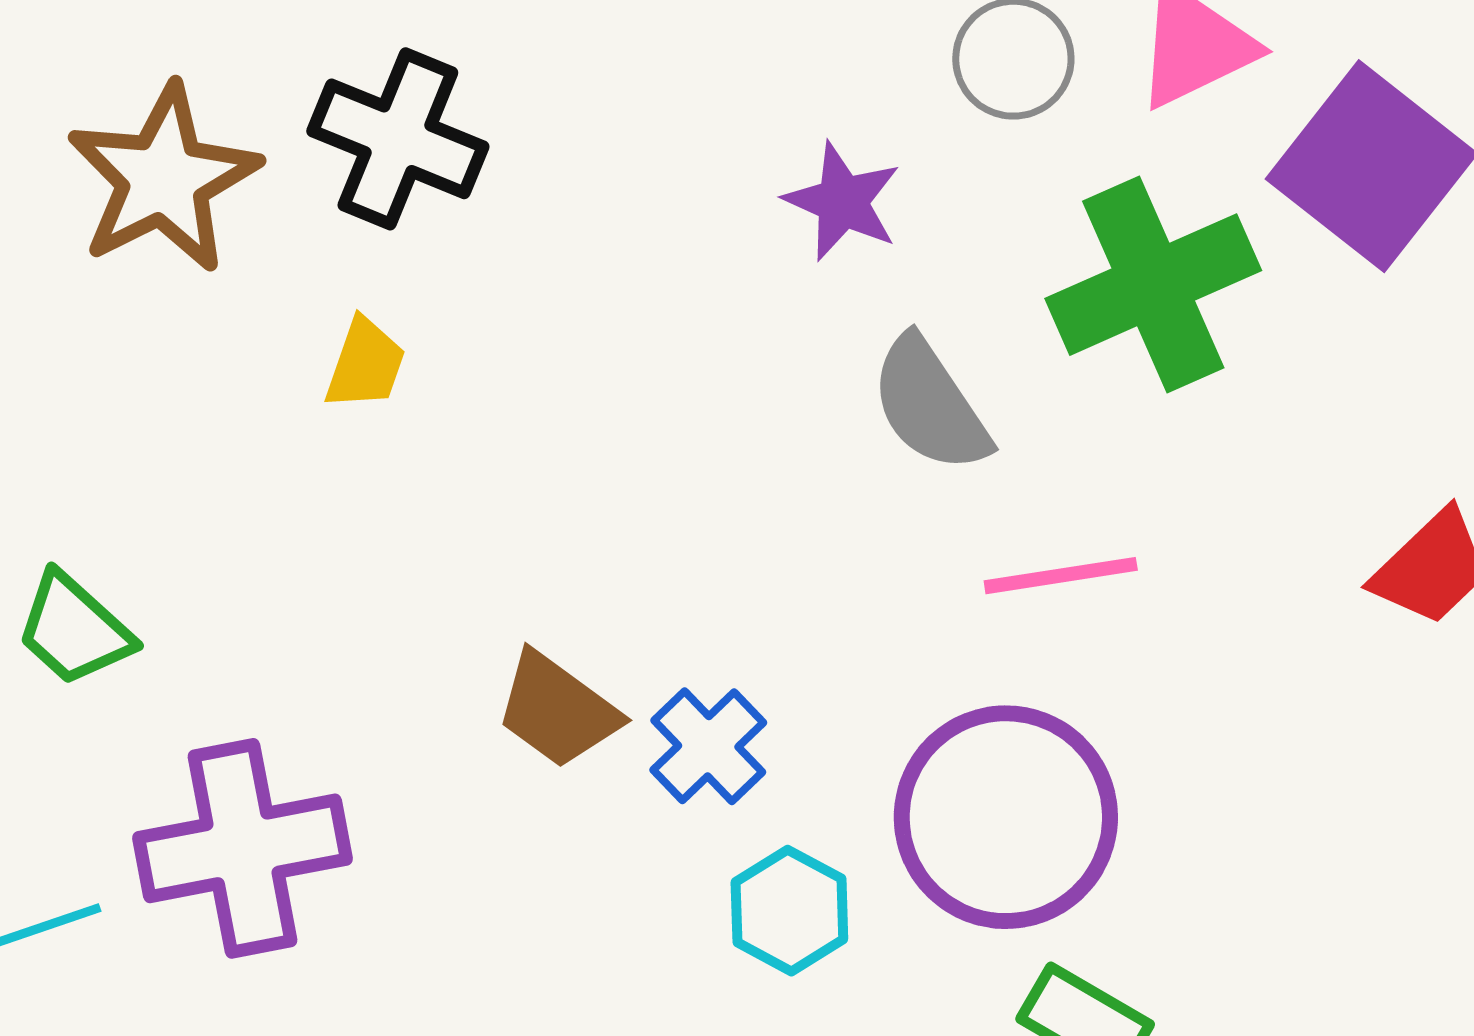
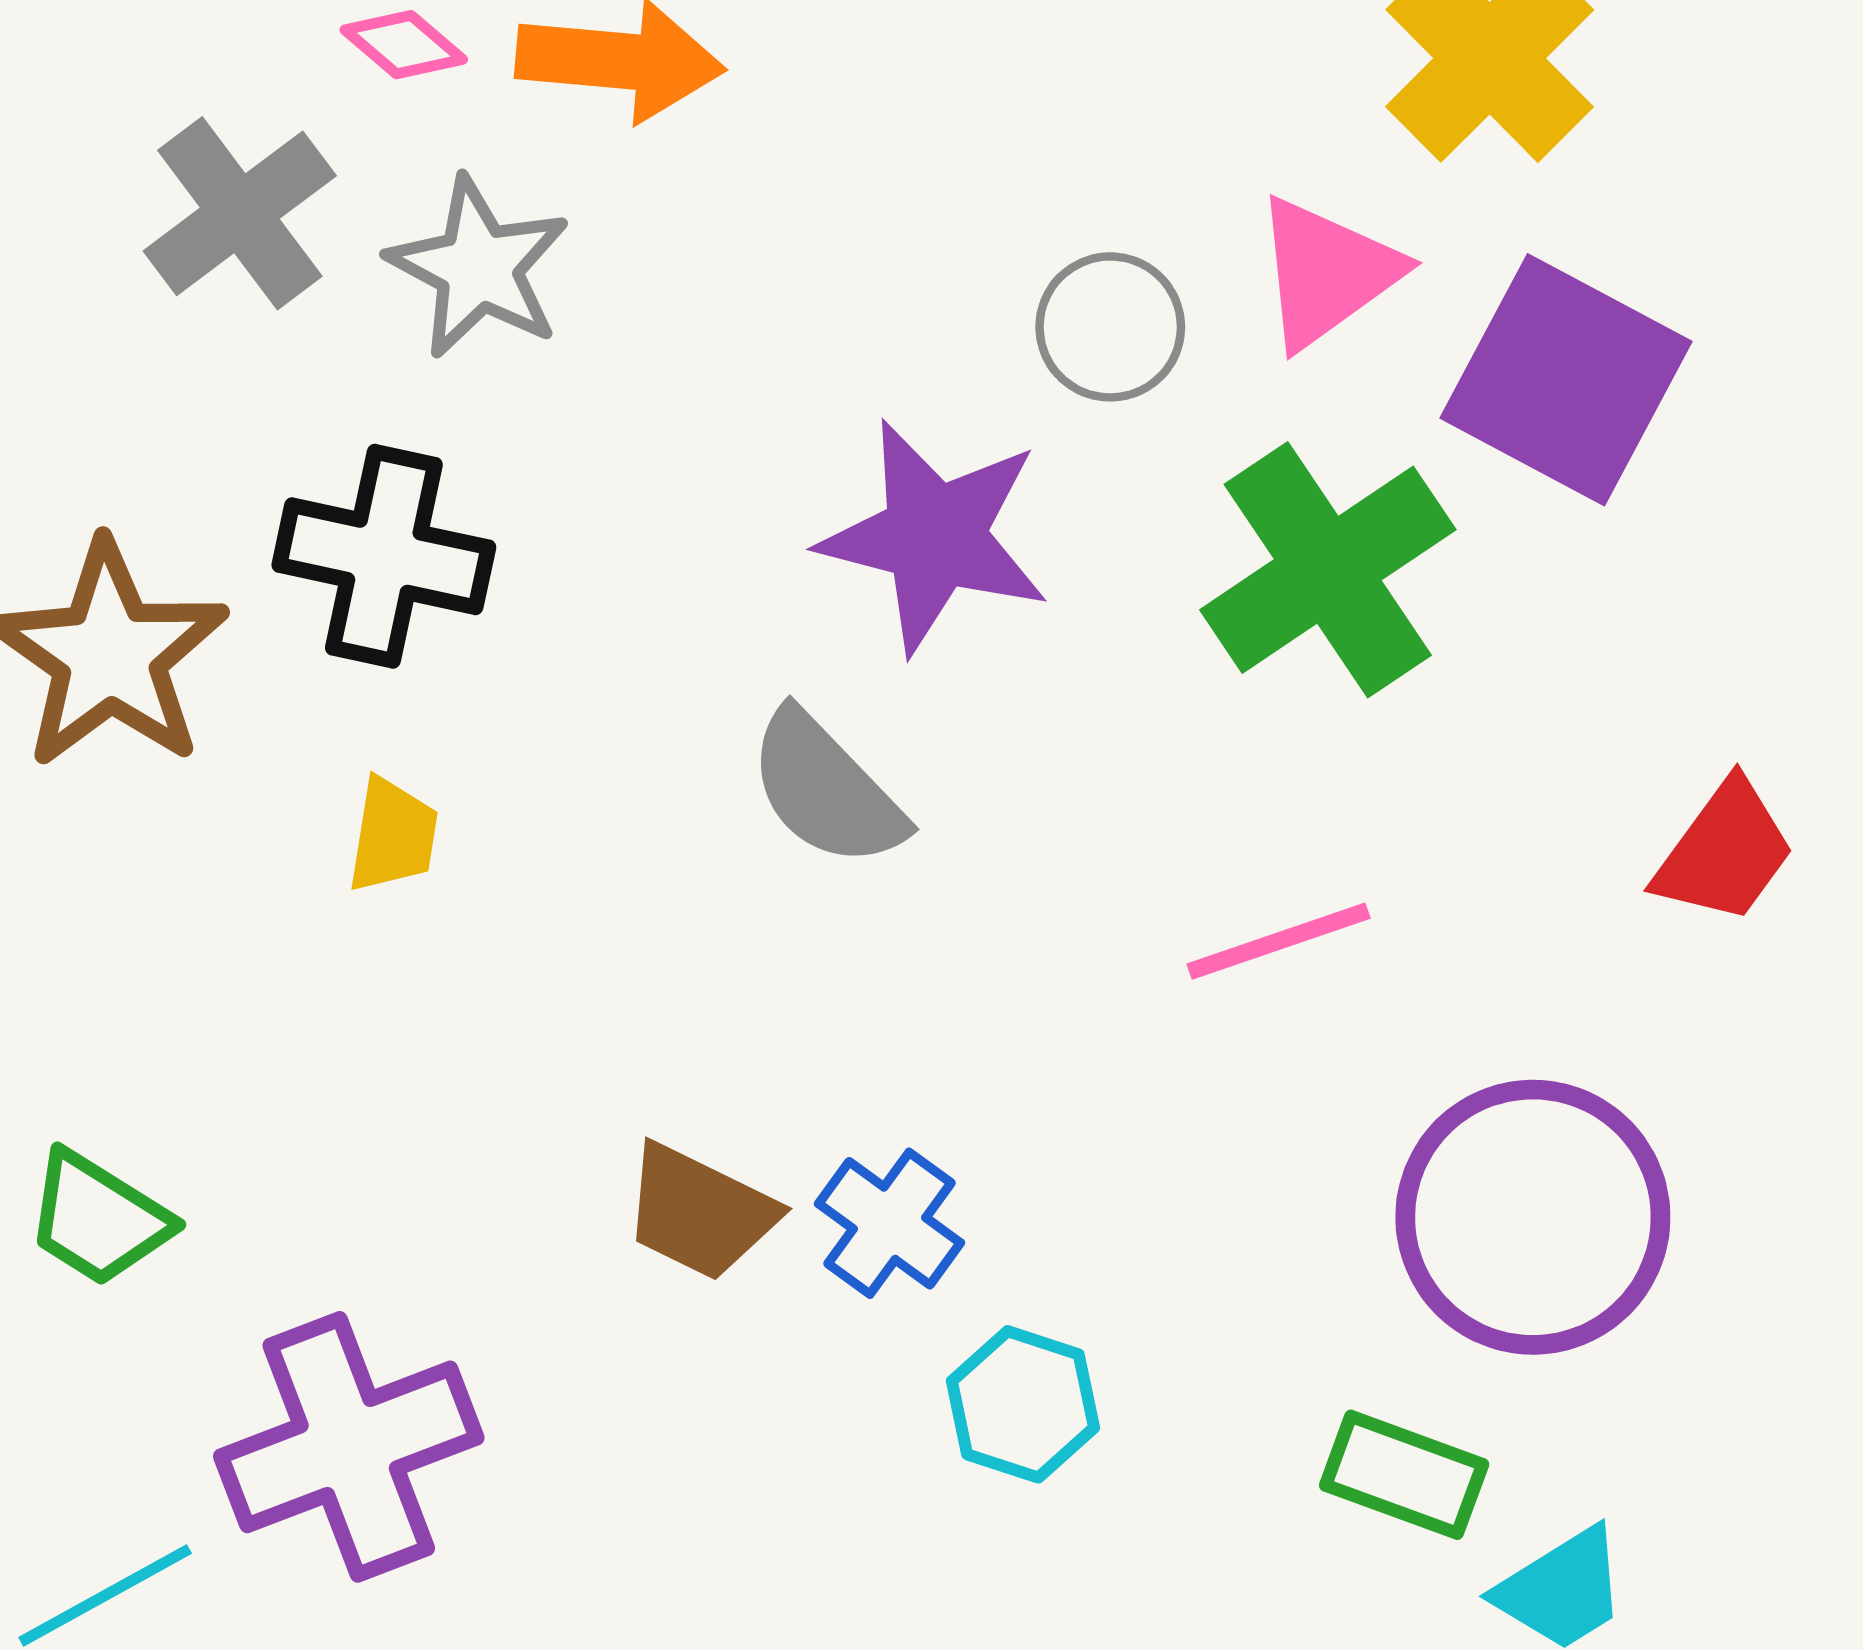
purple star: (842, 202) -> (934, 536), size x1.6
gray semicircle: (930, 405) -> (826, 789), moved
purple circle: (1006, 817) -> (1533, 1217), moved

